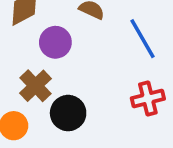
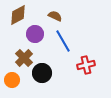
blue line: (142, 39) -> (63, 41), moved

